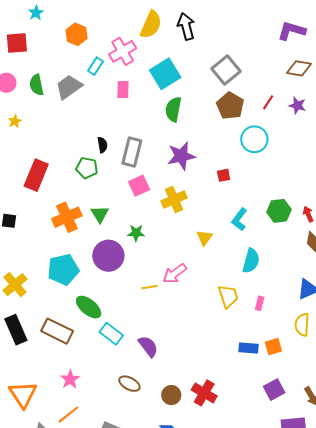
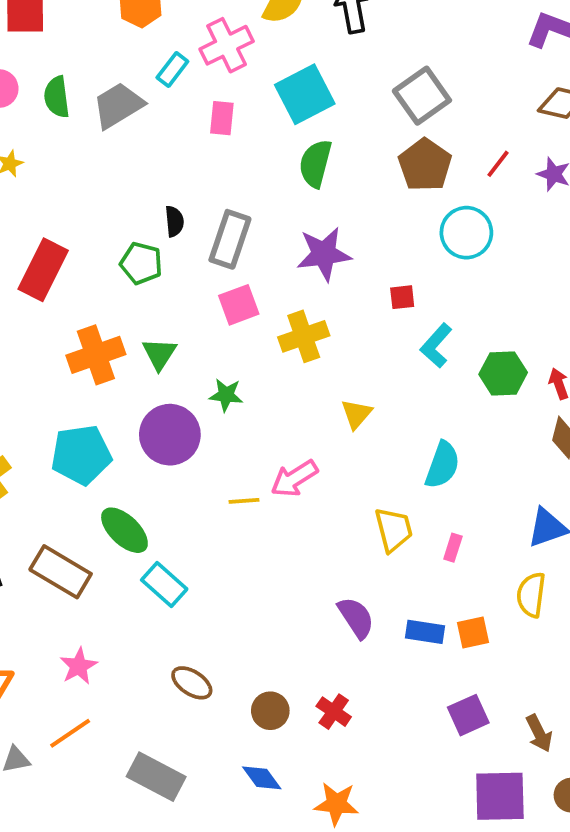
cyan L-shape: (239, 219) -> (436, 346), moved
purple semicircle: (148, 346) -> (356, 618), moved
red cross: (204, 393) -> (334, 712), size x0.7

